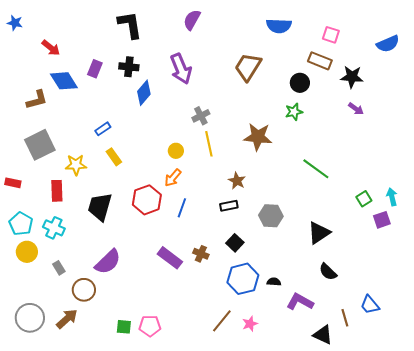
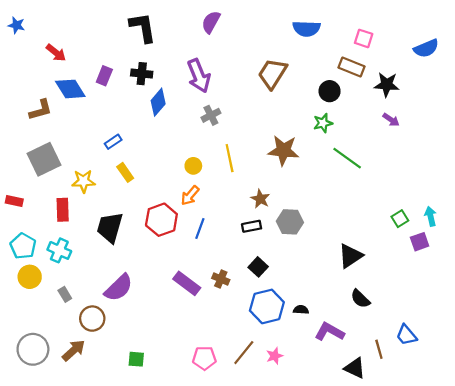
gray cross: (201, 116) -> (211, 115), moved
green line: (316, 169) -> (347, 158), moved
gray hexagon: (271, 216) -> (290, 222), moved
pink pentagon: (150, 326) -> (204, 358), moved

